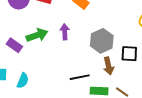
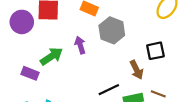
gray hexagon: (102, 41) -> (112, 30), moved

